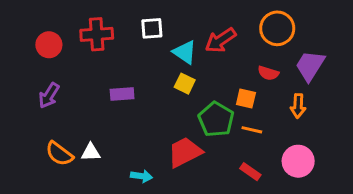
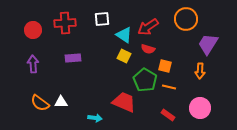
red semicircle: (268, 73) -> (148, 49), moved
purple rectangle: (122, 94) -> (73, 58), moved
purple arrow: (49, 96) -> (33, 64), turned 144
red trapezoid: (185, 152) -> (124, 102), turned 50

